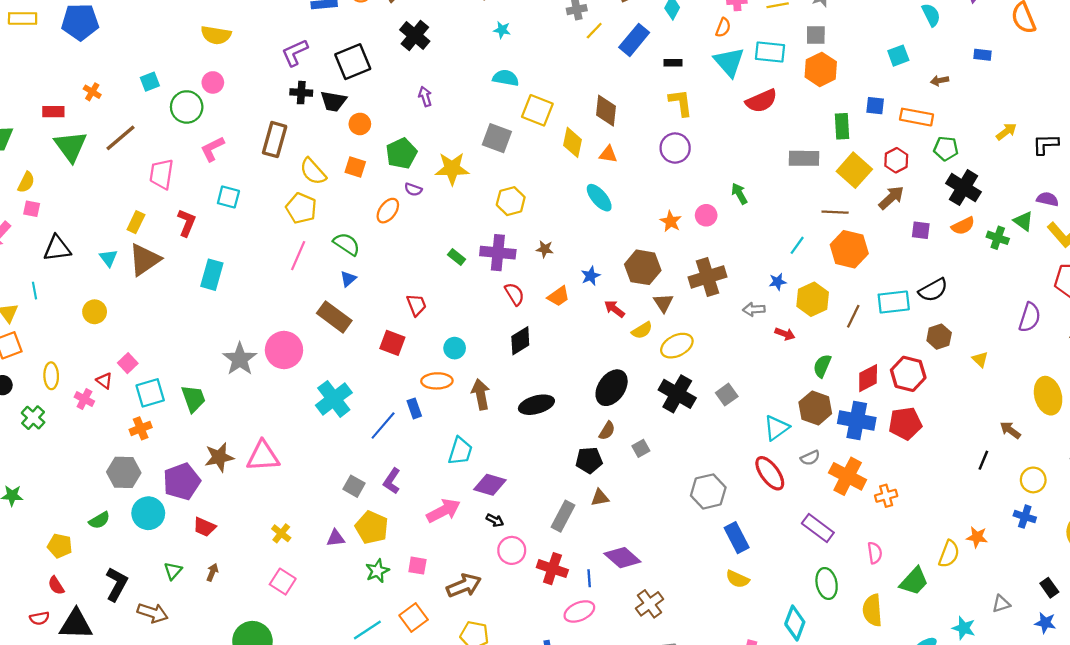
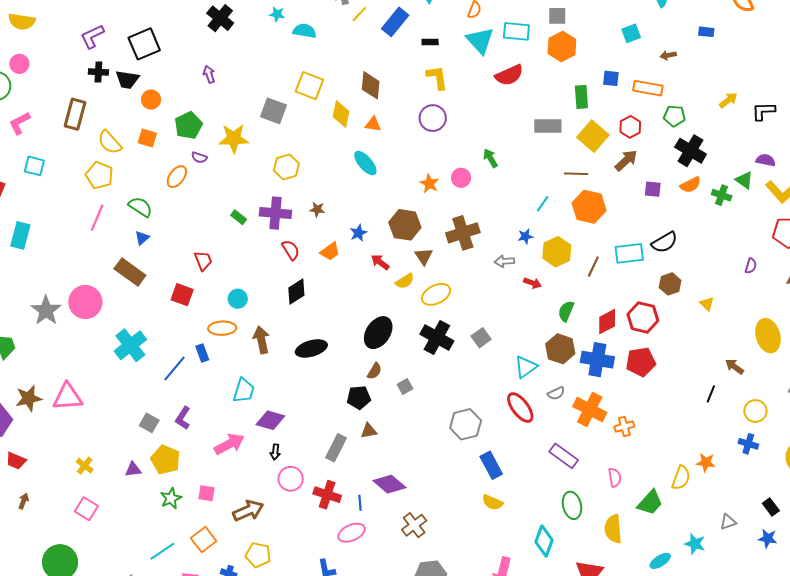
black cross: (415, 35) -> (220, 18), moved
cyan semicircle: (506, 78) -> (305, 31), moved
purple semicircle: (1030, 317) -> (751, 266), size x0.6
black arrow: (495, 520) -> (275, 452), turned 70

